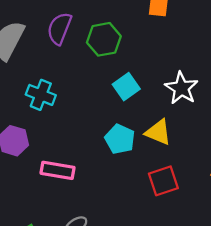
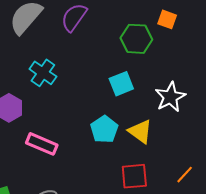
green hexagon: (104, 39) -> (136, 39), moved

